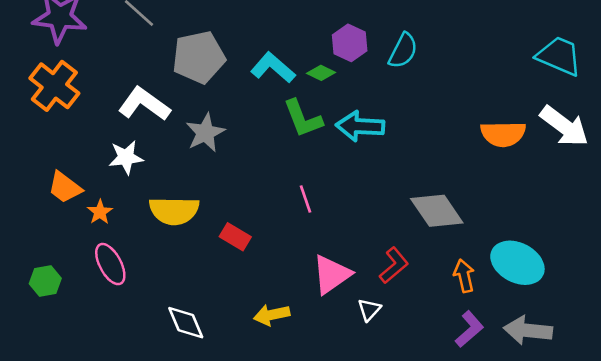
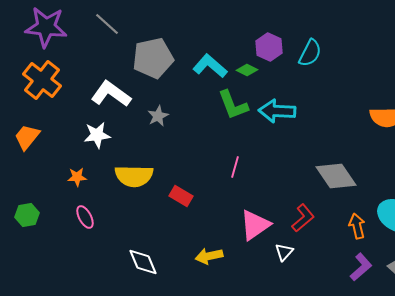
gray star: (205, 133) -> (158, 116), size x0.7
orange trapezoid: (65, 187) -> (27, 137), moved, turned 92
pink line: (305, 199) -> (235, 167), turned 35
orange star: (100, 212) -> (77, 177), turned 30
pink ellipse: (110, 264) -> (85, 217), size x0.7
green hexagon: (45, 281) -> (27, 215), moved

